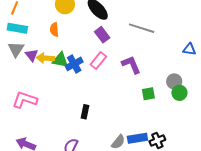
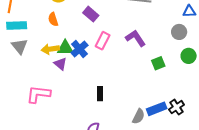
purple rectangle: (102, 35) -> (91, 14), moved
purple triangle: (32, 55) -> (60, 64), moved
gray circle: (174, 81) -> (179, 32), moved

